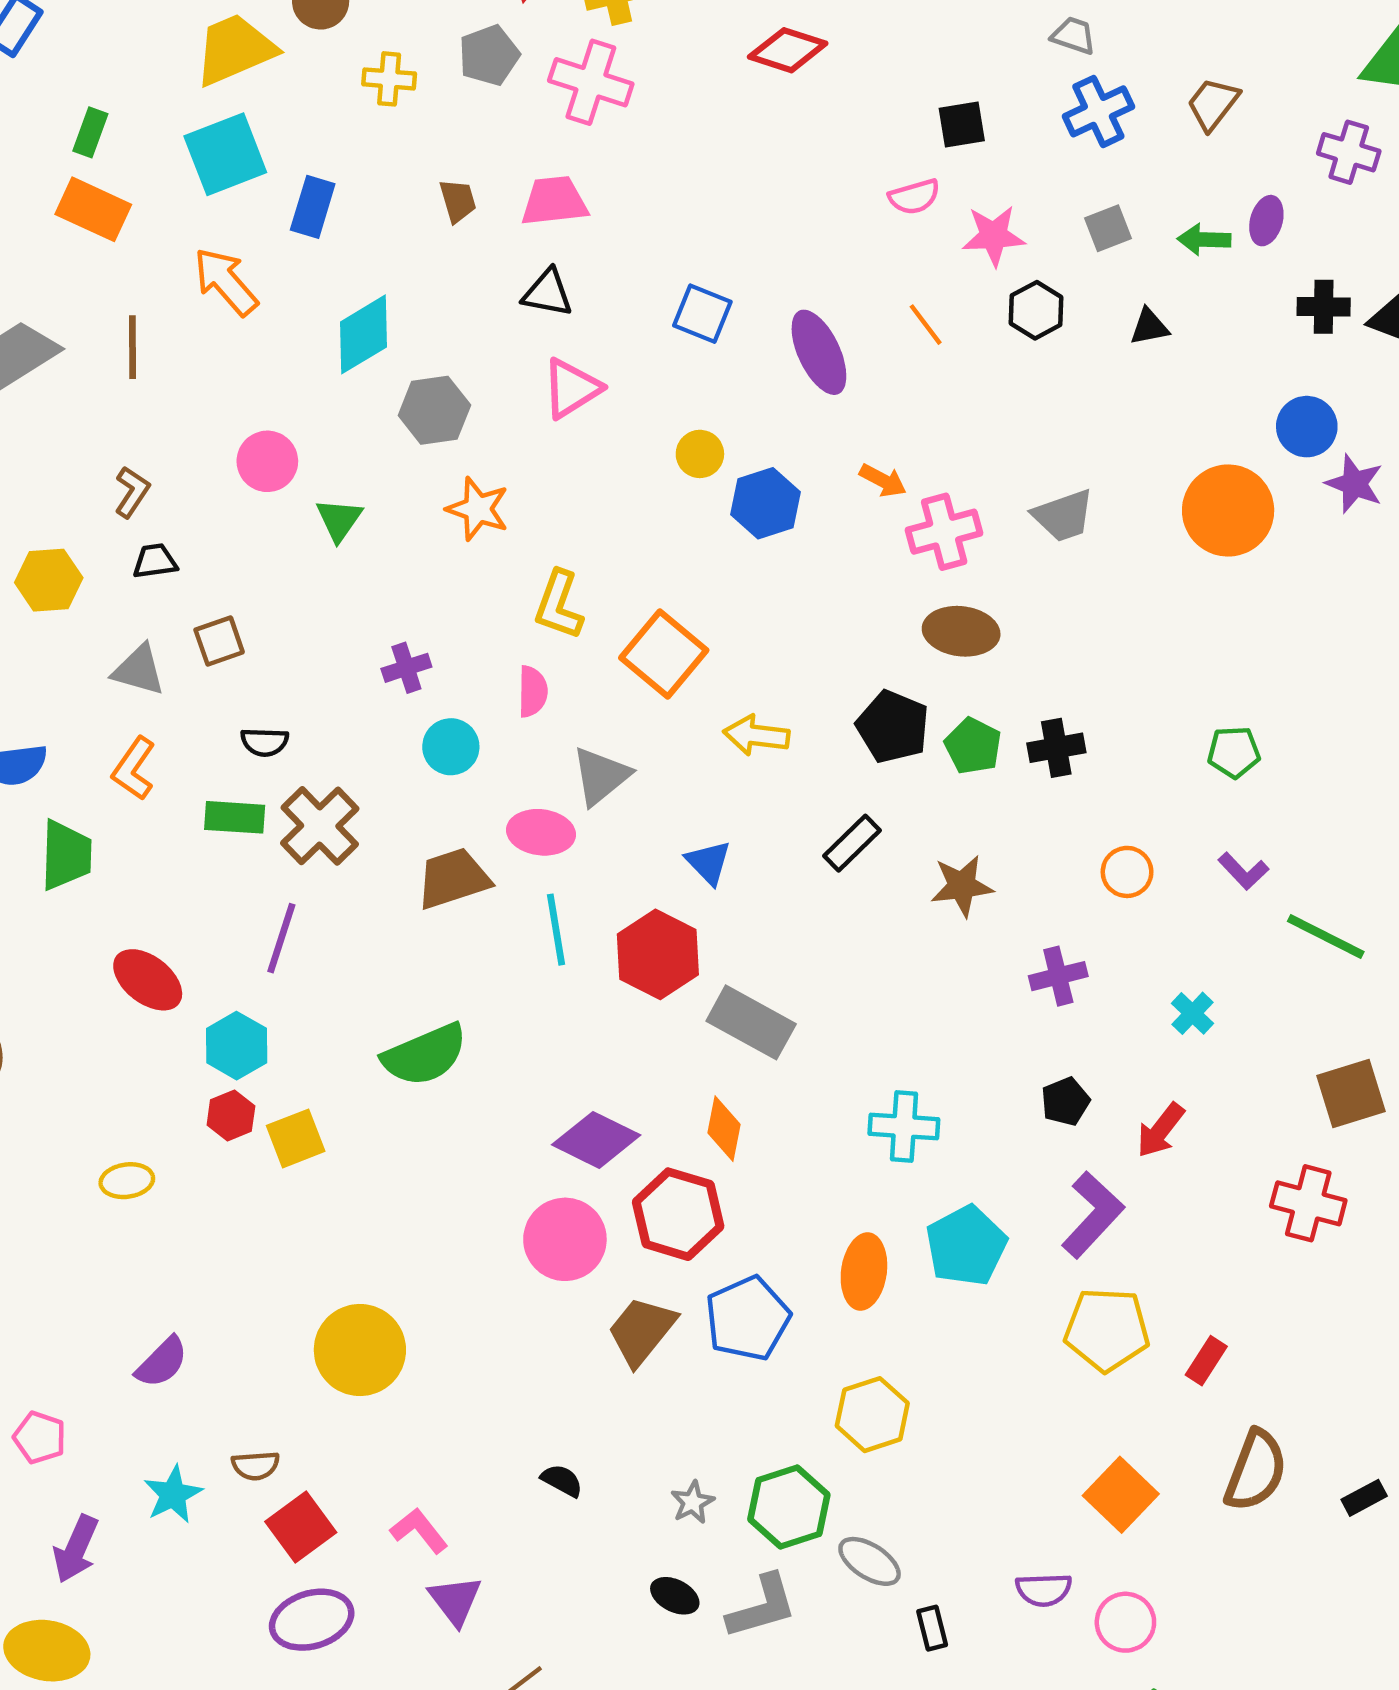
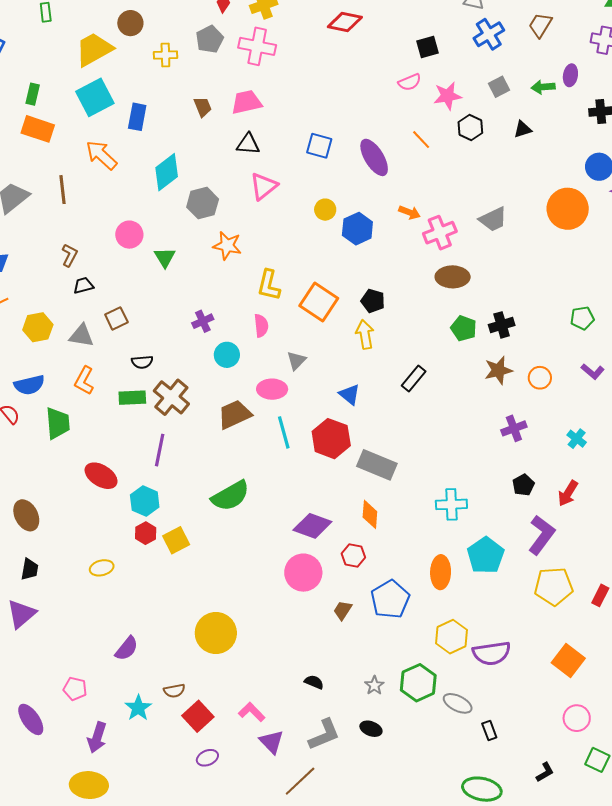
yellow hexagon: (49, 580) -> (38, 327), moved
black pentagon: (893, 727) -> (373, 301), moved, size x0.7
yellow arrow: (756, 735) -> (365, 334), turned 80
gray triangle: (601, 776) -> (296, 361), size x0.7
brown star: (962, 886) -> (498, 370), moved
red hexagon: (678, 1214) -> (353, 555), size x0.6
brown trapezoid: (642, 1331) -> (343, 610), size x0.6
purple semicircle: (1044, 1590) -> (492, 653), moved, size x1.5
gray L-shape: (762, 1607) -> (324, 735), moved
purple ellipse: (312, 1620) -> (207, 758), size x0.6

